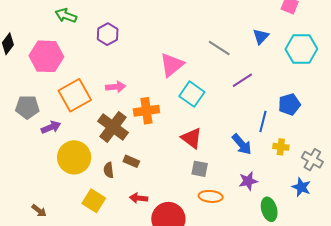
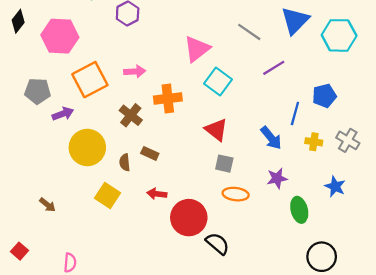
blue triangle: (261, 36) -> (295, 21), size x1.6
brown cross: (113, 127) -> (131, 115), size x0.7
gray cross: (312, 160) -> (348, 140), moved

